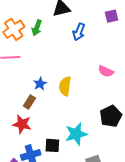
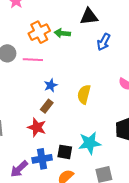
green arrow: (37, 28) -> (62, 33), turned 70
blue star: (40, 84) -> (51, 85), moved

